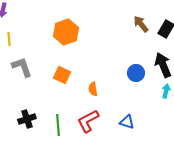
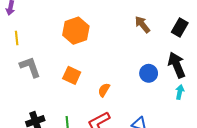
brown arrow: (141, 24) -> (142, 24), moved
orange semicircle: (93, 89) -> (104, 90), turned 40

